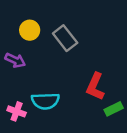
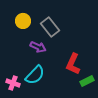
purple arrow: (15, 60) -> (38, 47), moved
cyan semicircle: (45, 101) -> (35, 75), turned -45

